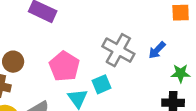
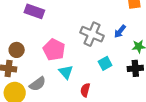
cyan square: (101, 84) -> (105, 63), moved

